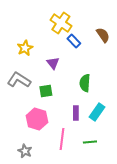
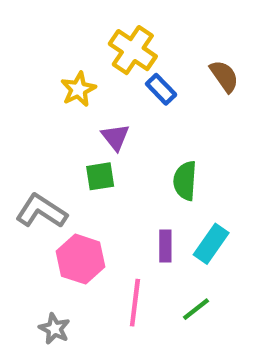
yellow star: (25, 48) -> (78, 89), moved
gray L-shape: (19, 80) -> (41, 211), moved
green square: (46, 91) -> (100, 176), moved
green line: (90, 142) -> (196, 309), turned -32

